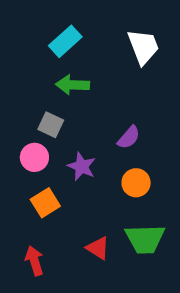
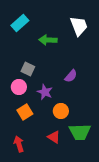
cyan rectangle: (65, 41) -> (20, 23), moved
green arrow: (73, 85) -> (48, 40), moved
orange circle: (136, 183) -> (61, 111), moved

